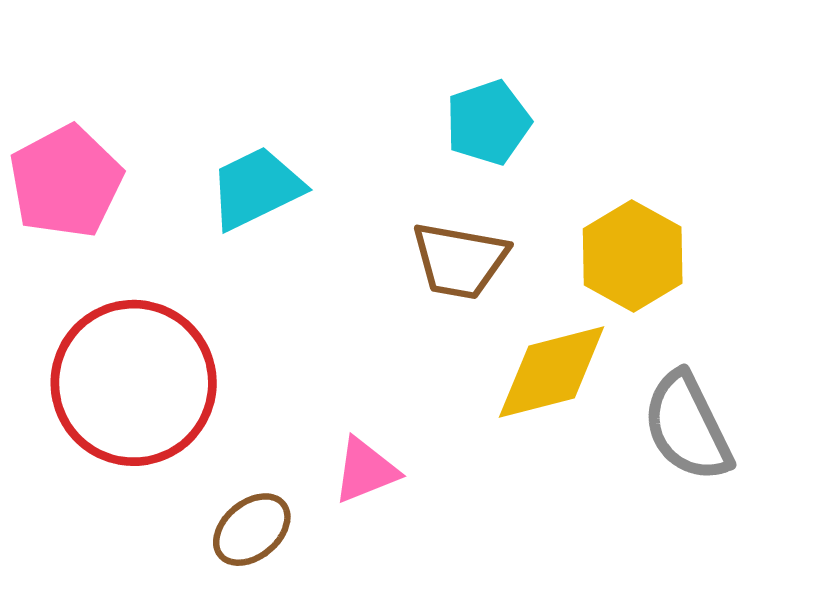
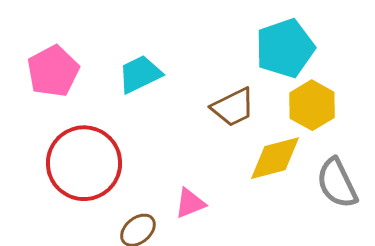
cyan pentagon: (488, 123) -> (285, 48), moved, size x1.5
brown trapezoid: (460, 260) -> (233, 107), turned -36

